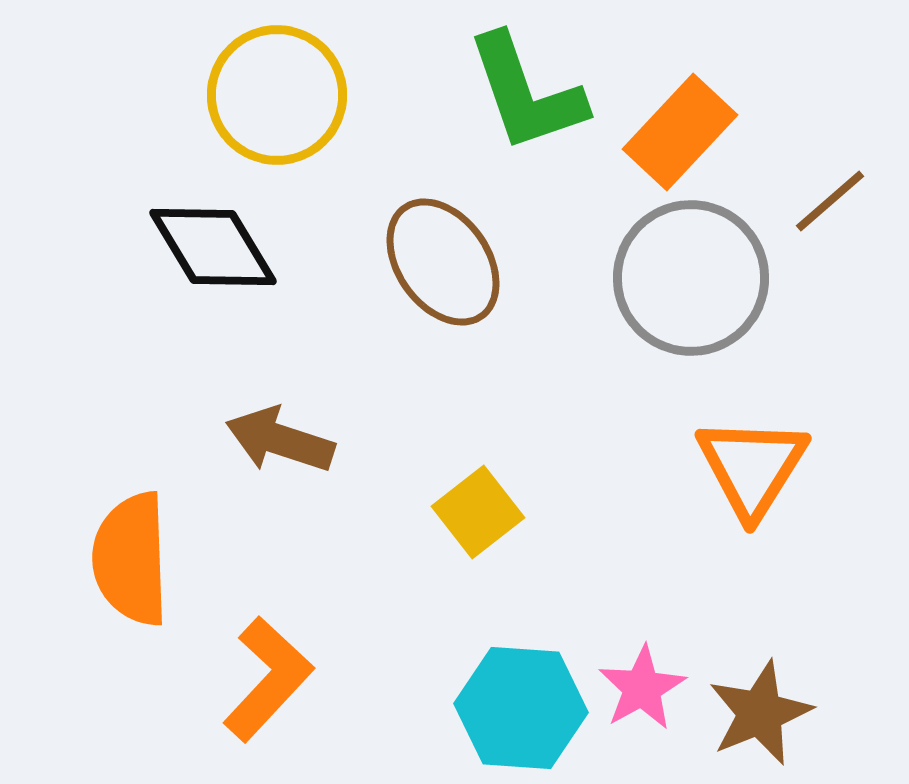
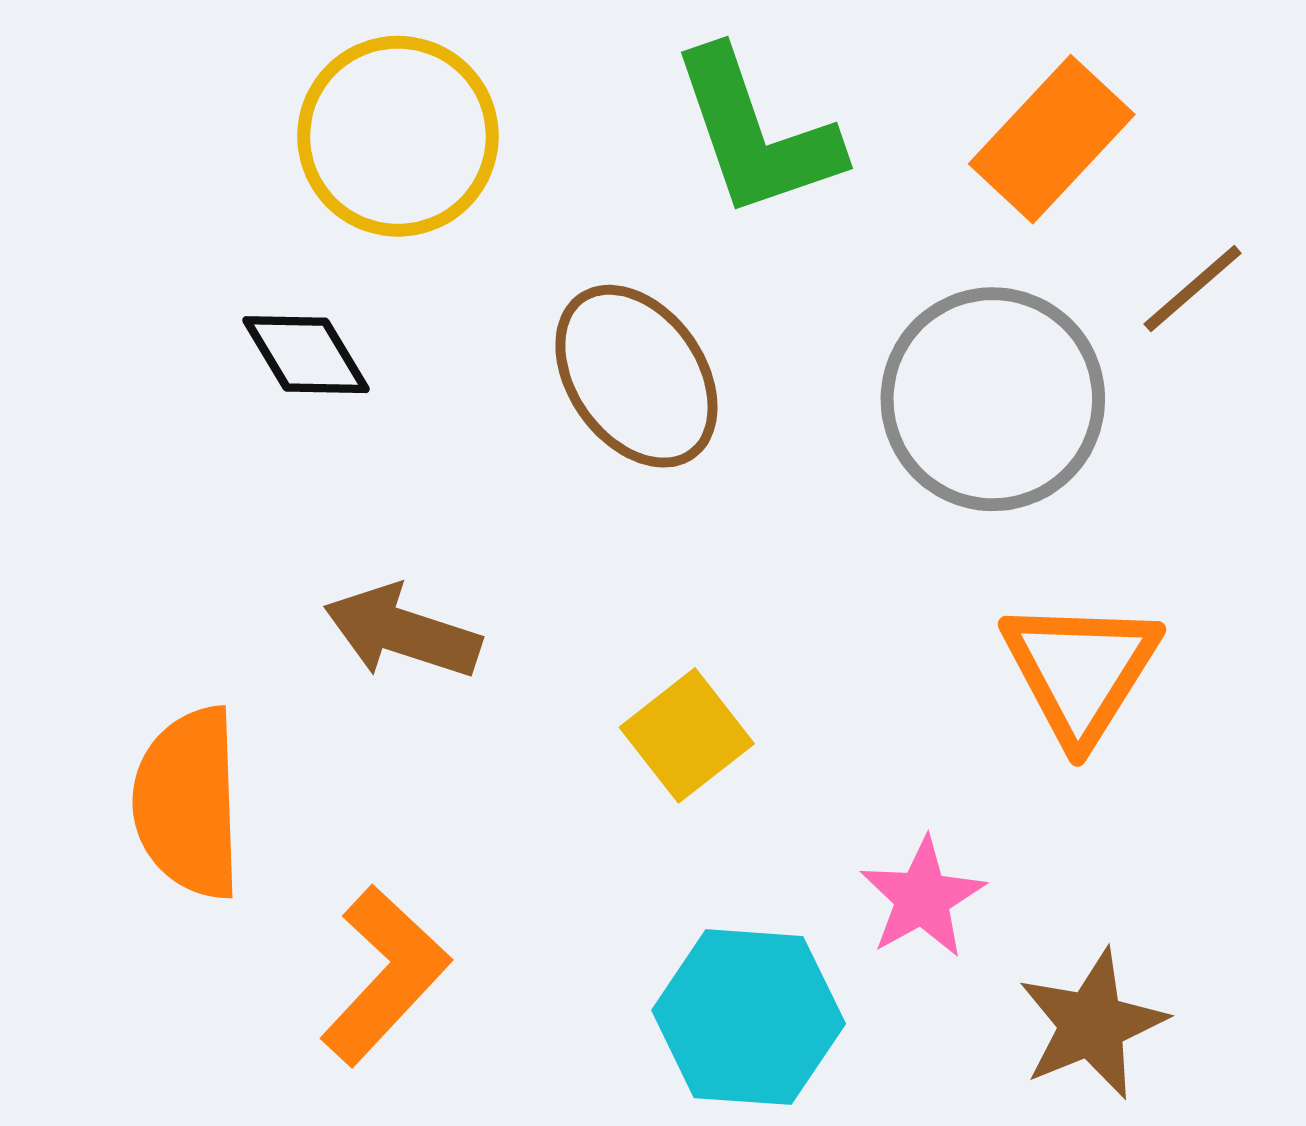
orange rectangle: (680, 132) -> (1052, 139), moved
black diamond: (213, 247) -> (306, 355), size x0.7
pink star: (642, 688) -> (922, 898), moved

